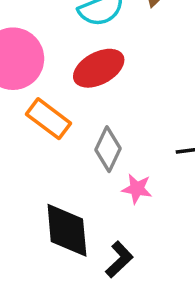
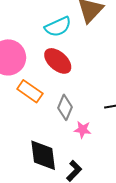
red ellipse: (99, 68) -> (58, 61), turned 72

